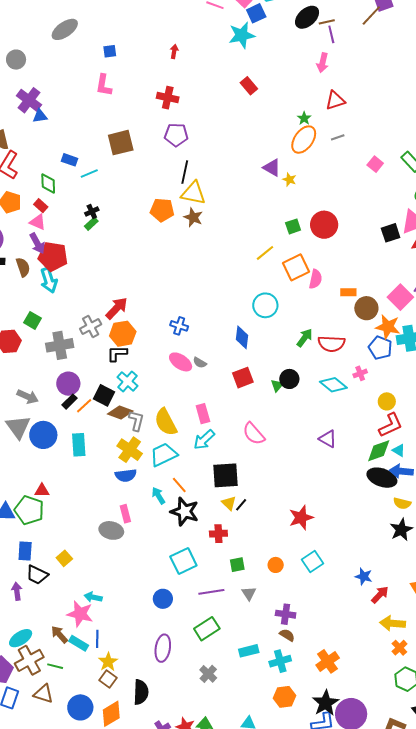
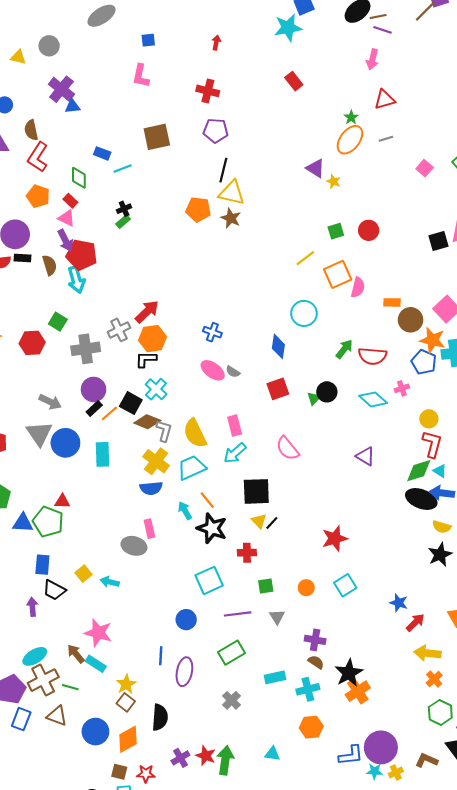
purple line: (331, 34) -> (383, 30), turned -60
red circle: (324, 225) -> (369, 230), size x0.7
red L-shape: (391, 425) -> (432, 444), turned -52
cyan arrow: (93, 597) -> (110, 582), moved
blue line: (97, 639) -> (161, 656), moved
black star: (326, 703) -> (349, 673), moved

